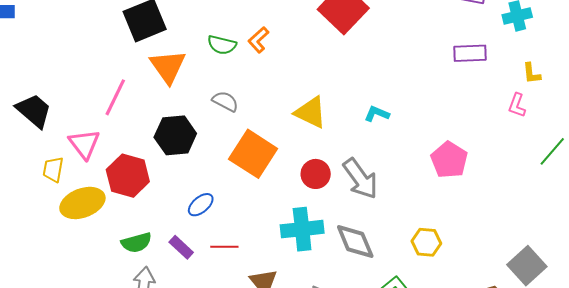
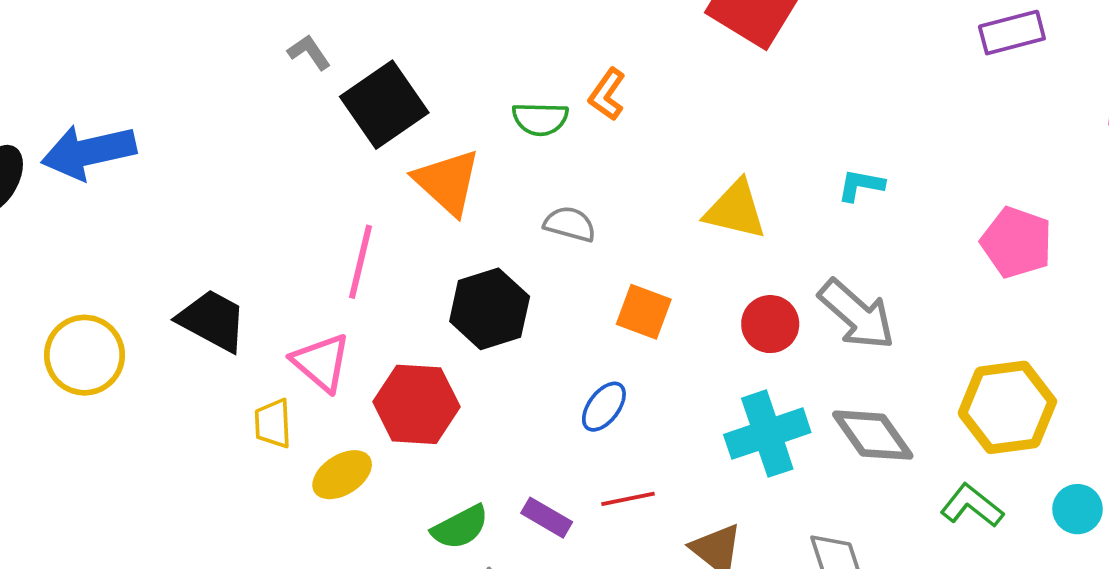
orange square: (253, 154) -> (644, 312), size x0.6
yellow ellipse: (82, 203) -> (342, 475), size x0.7
blue ellipse: (201, 205) -> (604, 407), moved
yellow hexagon: (426, 242) -> (1007, 407), size x1.6

